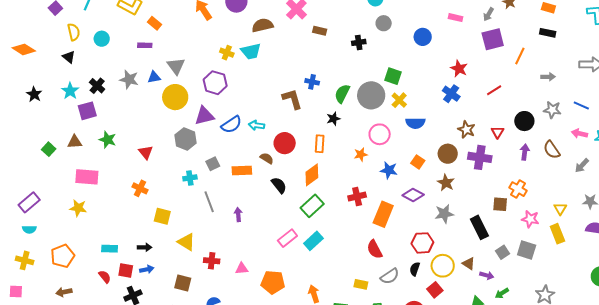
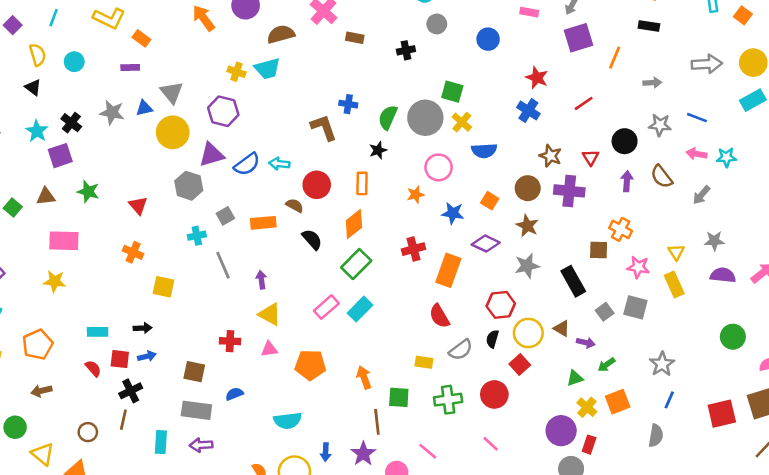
yellow triangle: (186, 242) -> (270, 314), moved

